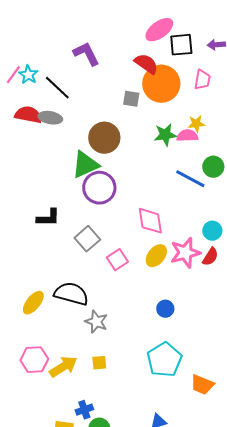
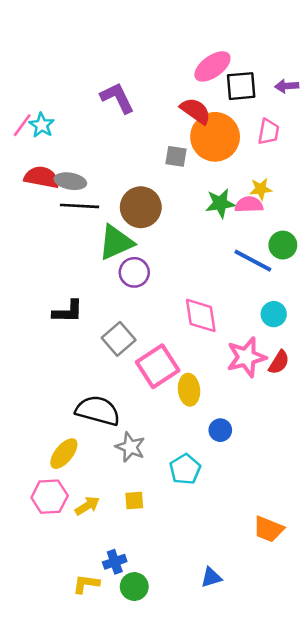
black line: (57, 88) -> (80, 206), moved, turned -40
purple circle: (99, 188) -> (134, 272), size x0.7
cyan circle: (212, 231) -> (274, 314), moved
yellow ellipse: (156, 256) -> (189, 390), moved, turned -45
pink square: (117, 260) -> (158, 366), size x1.5
yellow ellipse: (33, 303) -> (64, 454), moved
cyan pentagon: (164, 360) -> (185, 469), moved, size x0.7
yellow arrow: (63, 367) -> (87, 506), size x0.7

